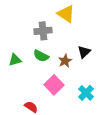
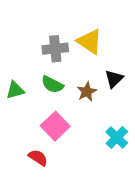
yellow triangle: (66, 14) -> (90, 42), moved
pink square: (54, 85) -> (55, 126), moved

